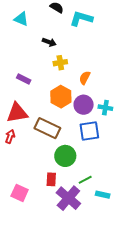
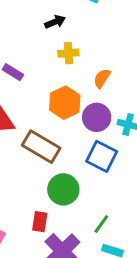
black arrow: (49, 42) -> (55, 22), turned -48
blue square: (89, 131) -> (102, 156), turned 30
green line: (85, 180) -> (101, 224), moved, turned -32

